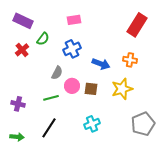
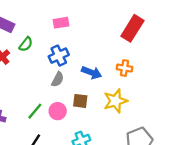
gray semicircle: (57, 73) -> (58, 79), moved
pink circle: (72, 86) -> (58, 111), moved
green line: (51, 98) -> (35, 111), turned -35

